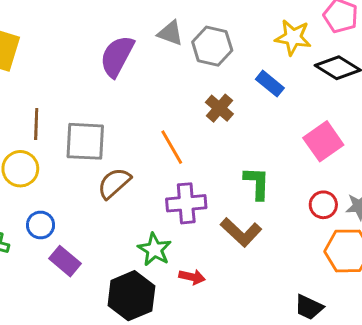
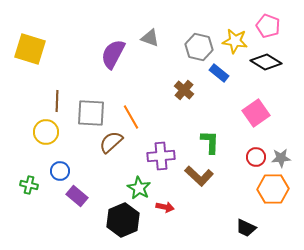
gray hexagon: (212, 46) -> (199, 47), moved
orange line: (172, 147) -> (131, 117), moved

